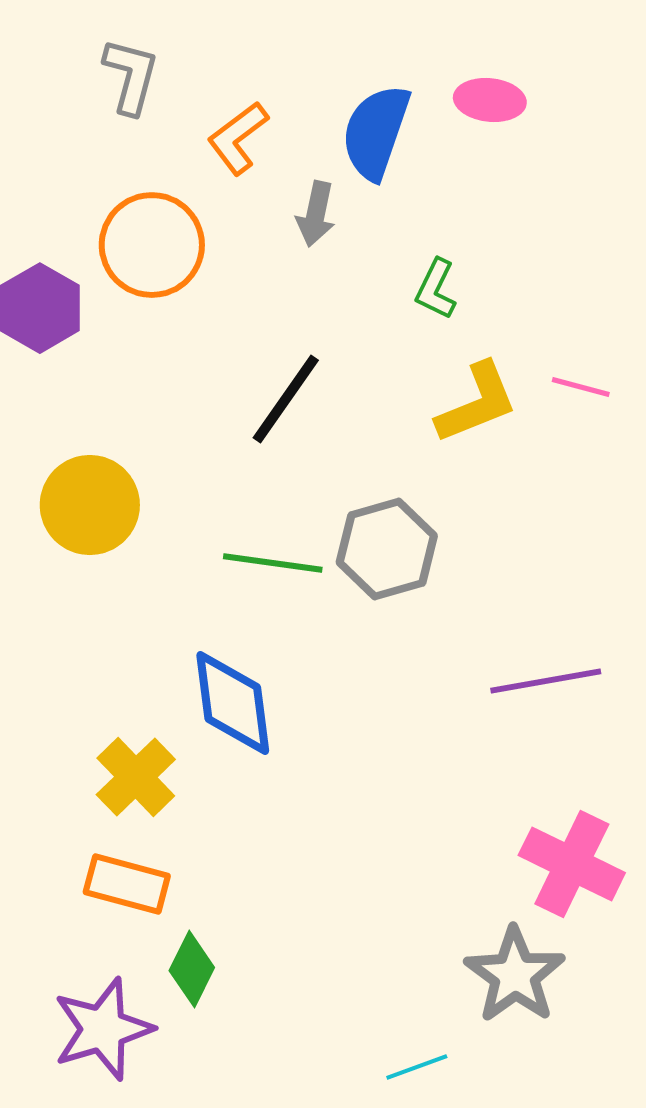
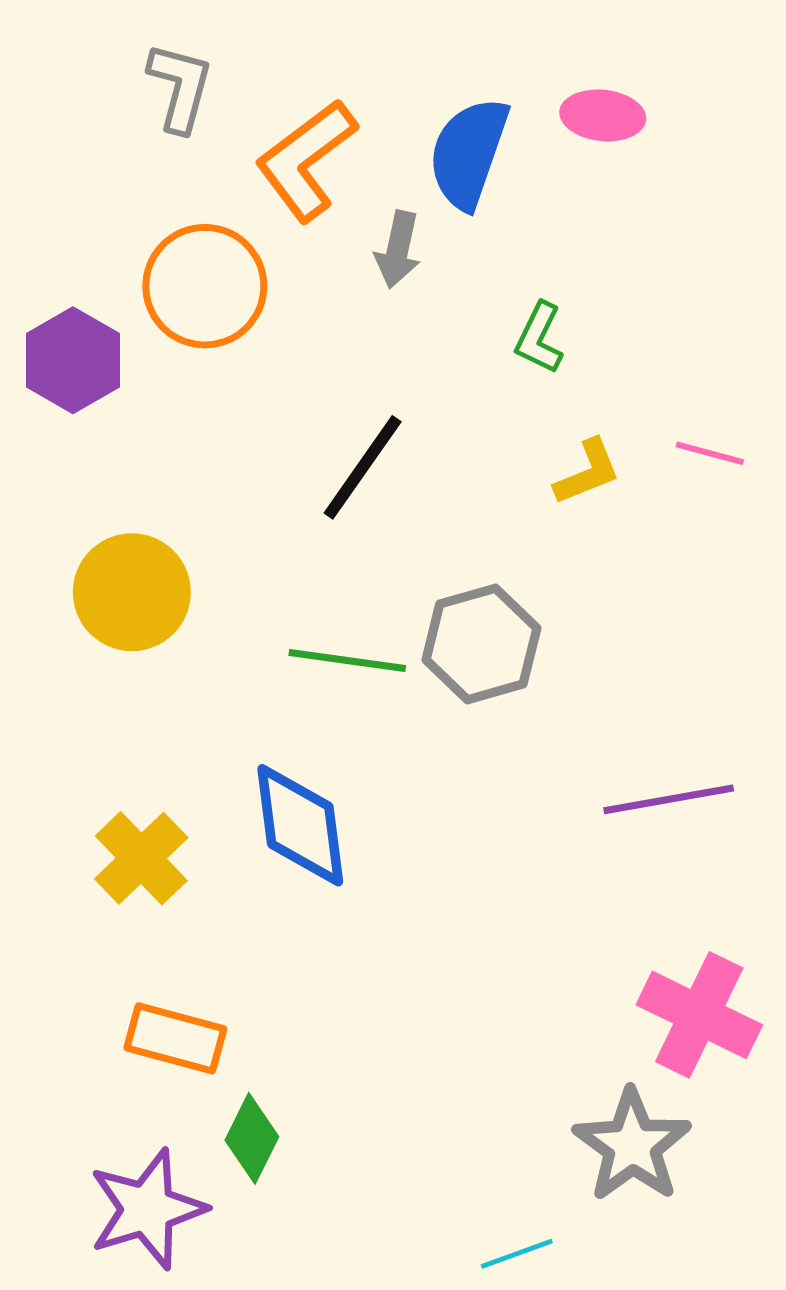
orange L-shape: (238, 138) -> (306, 160), size x1.4
yellow L-shape: (477, 403) -> (587, 472), size x0.7
yellow cross: (136, 777) -> (141, 858), moved

